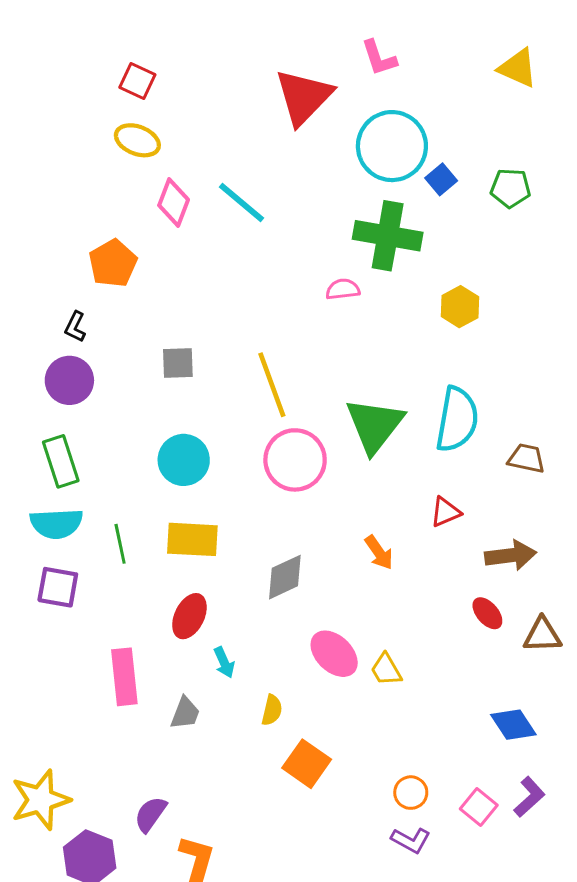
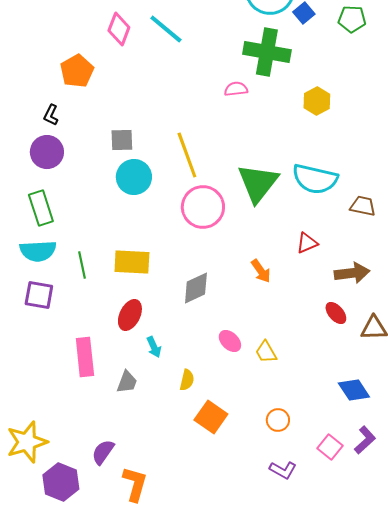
cyan semicircle: (457, 419) -> (315, 179), turned 93
cyan circle: (184, 460) -> (134, 177), moved
pink ellipse: (334, 654) -> (230, 341), size x0.7
orange circle: (411, 793) -> (278, 420), moved

